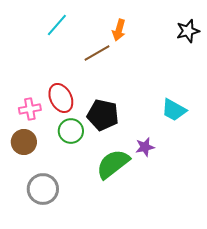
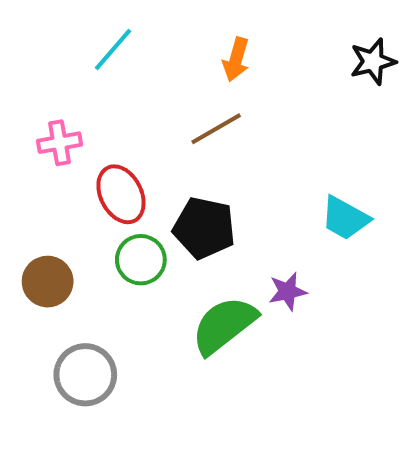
brown line: (97, 53) -> (216, 129), moved
pink cross: (30, 109) -> (59, 143), moved

